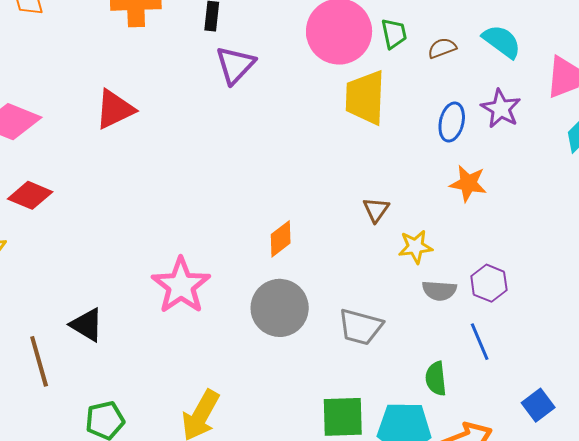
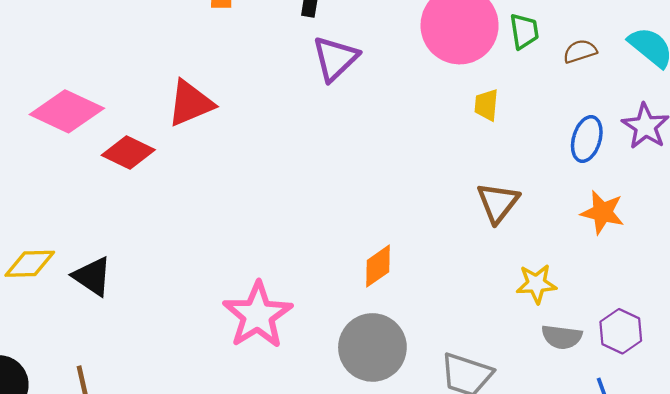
yellow trapezoid: (365, 98) -> (486, 105), size x0.5
red diamond: (30, 195) -> (128, 152), moved
brown triangle: (376, 210) -> (498, 203), moved, size x1.4
black triangle: (87, 325) -> (92, 276), moved

